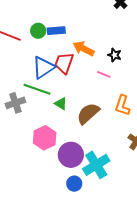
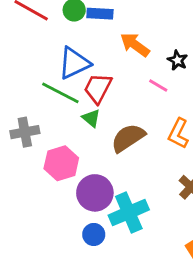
red trapezoid: (64, 63) -> (98, 88), moved
gray cross: (15, 103) -> (25, 132), moved

